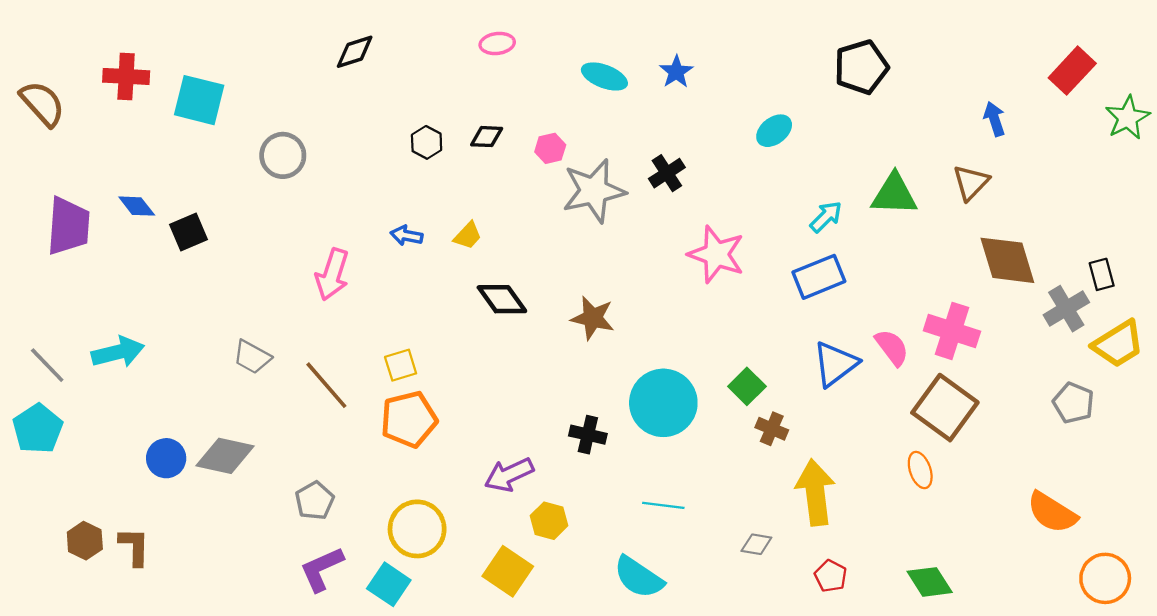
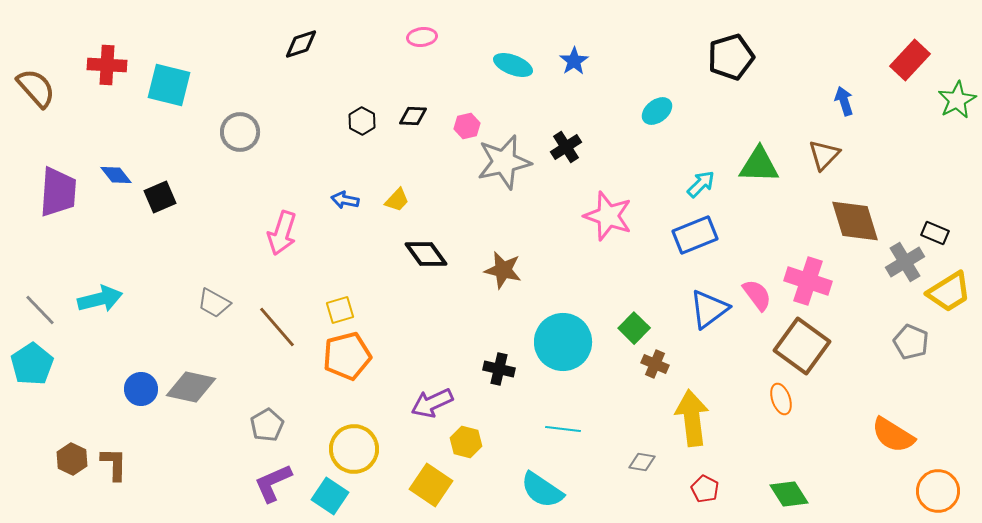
black rectangle: (1102, 274) -> (935, 233), turned -52

